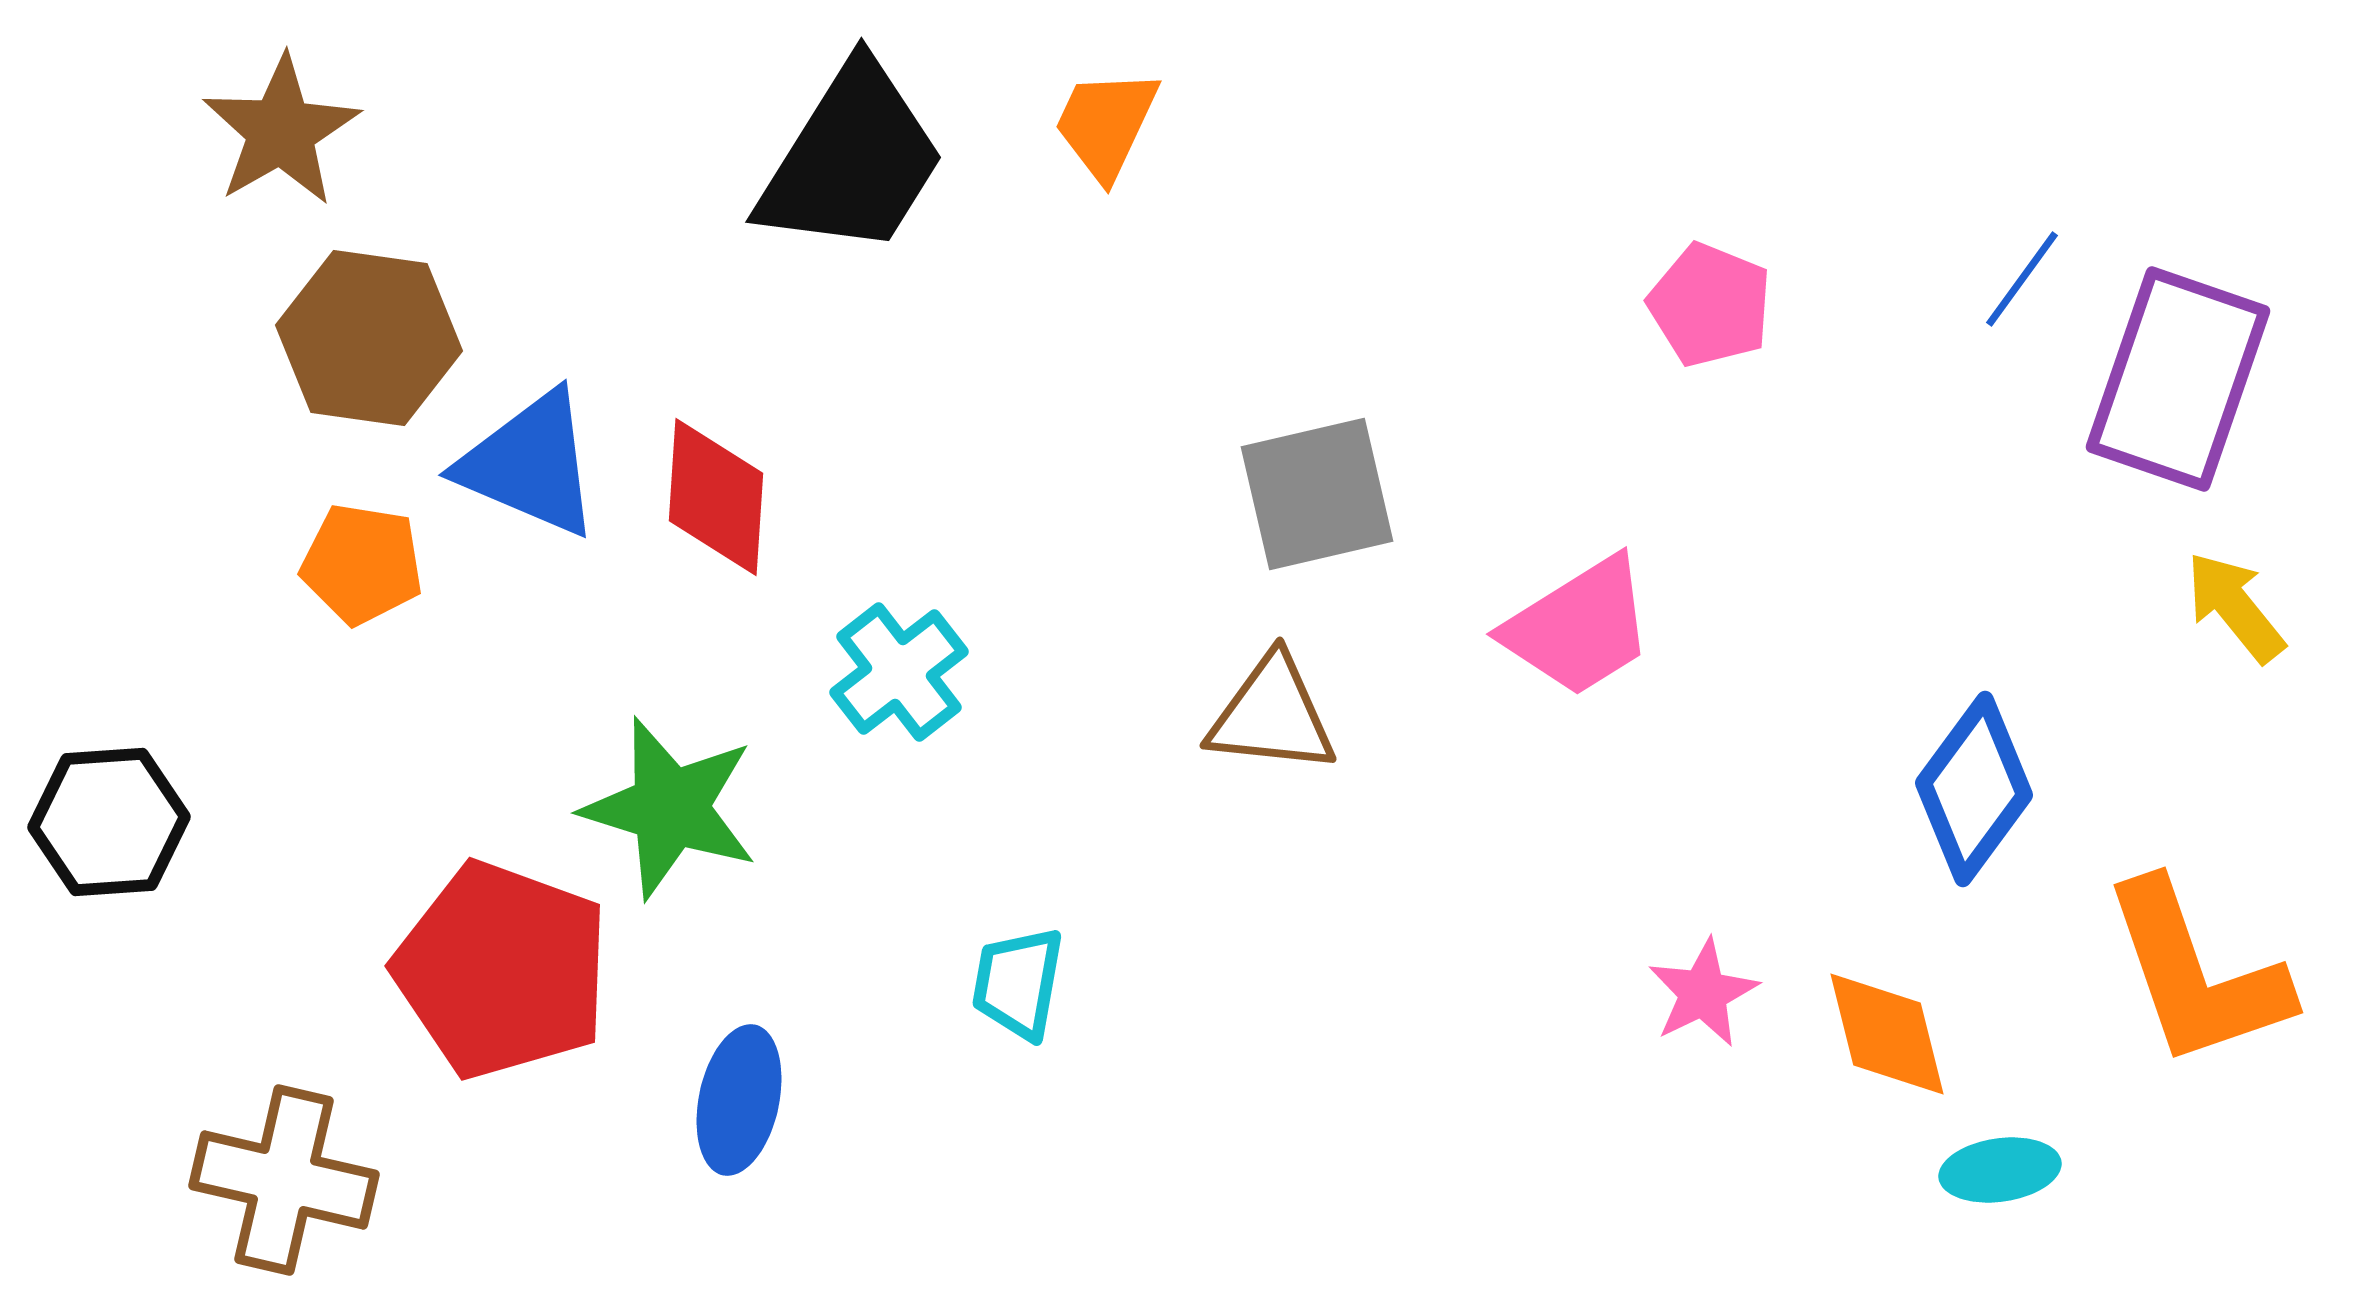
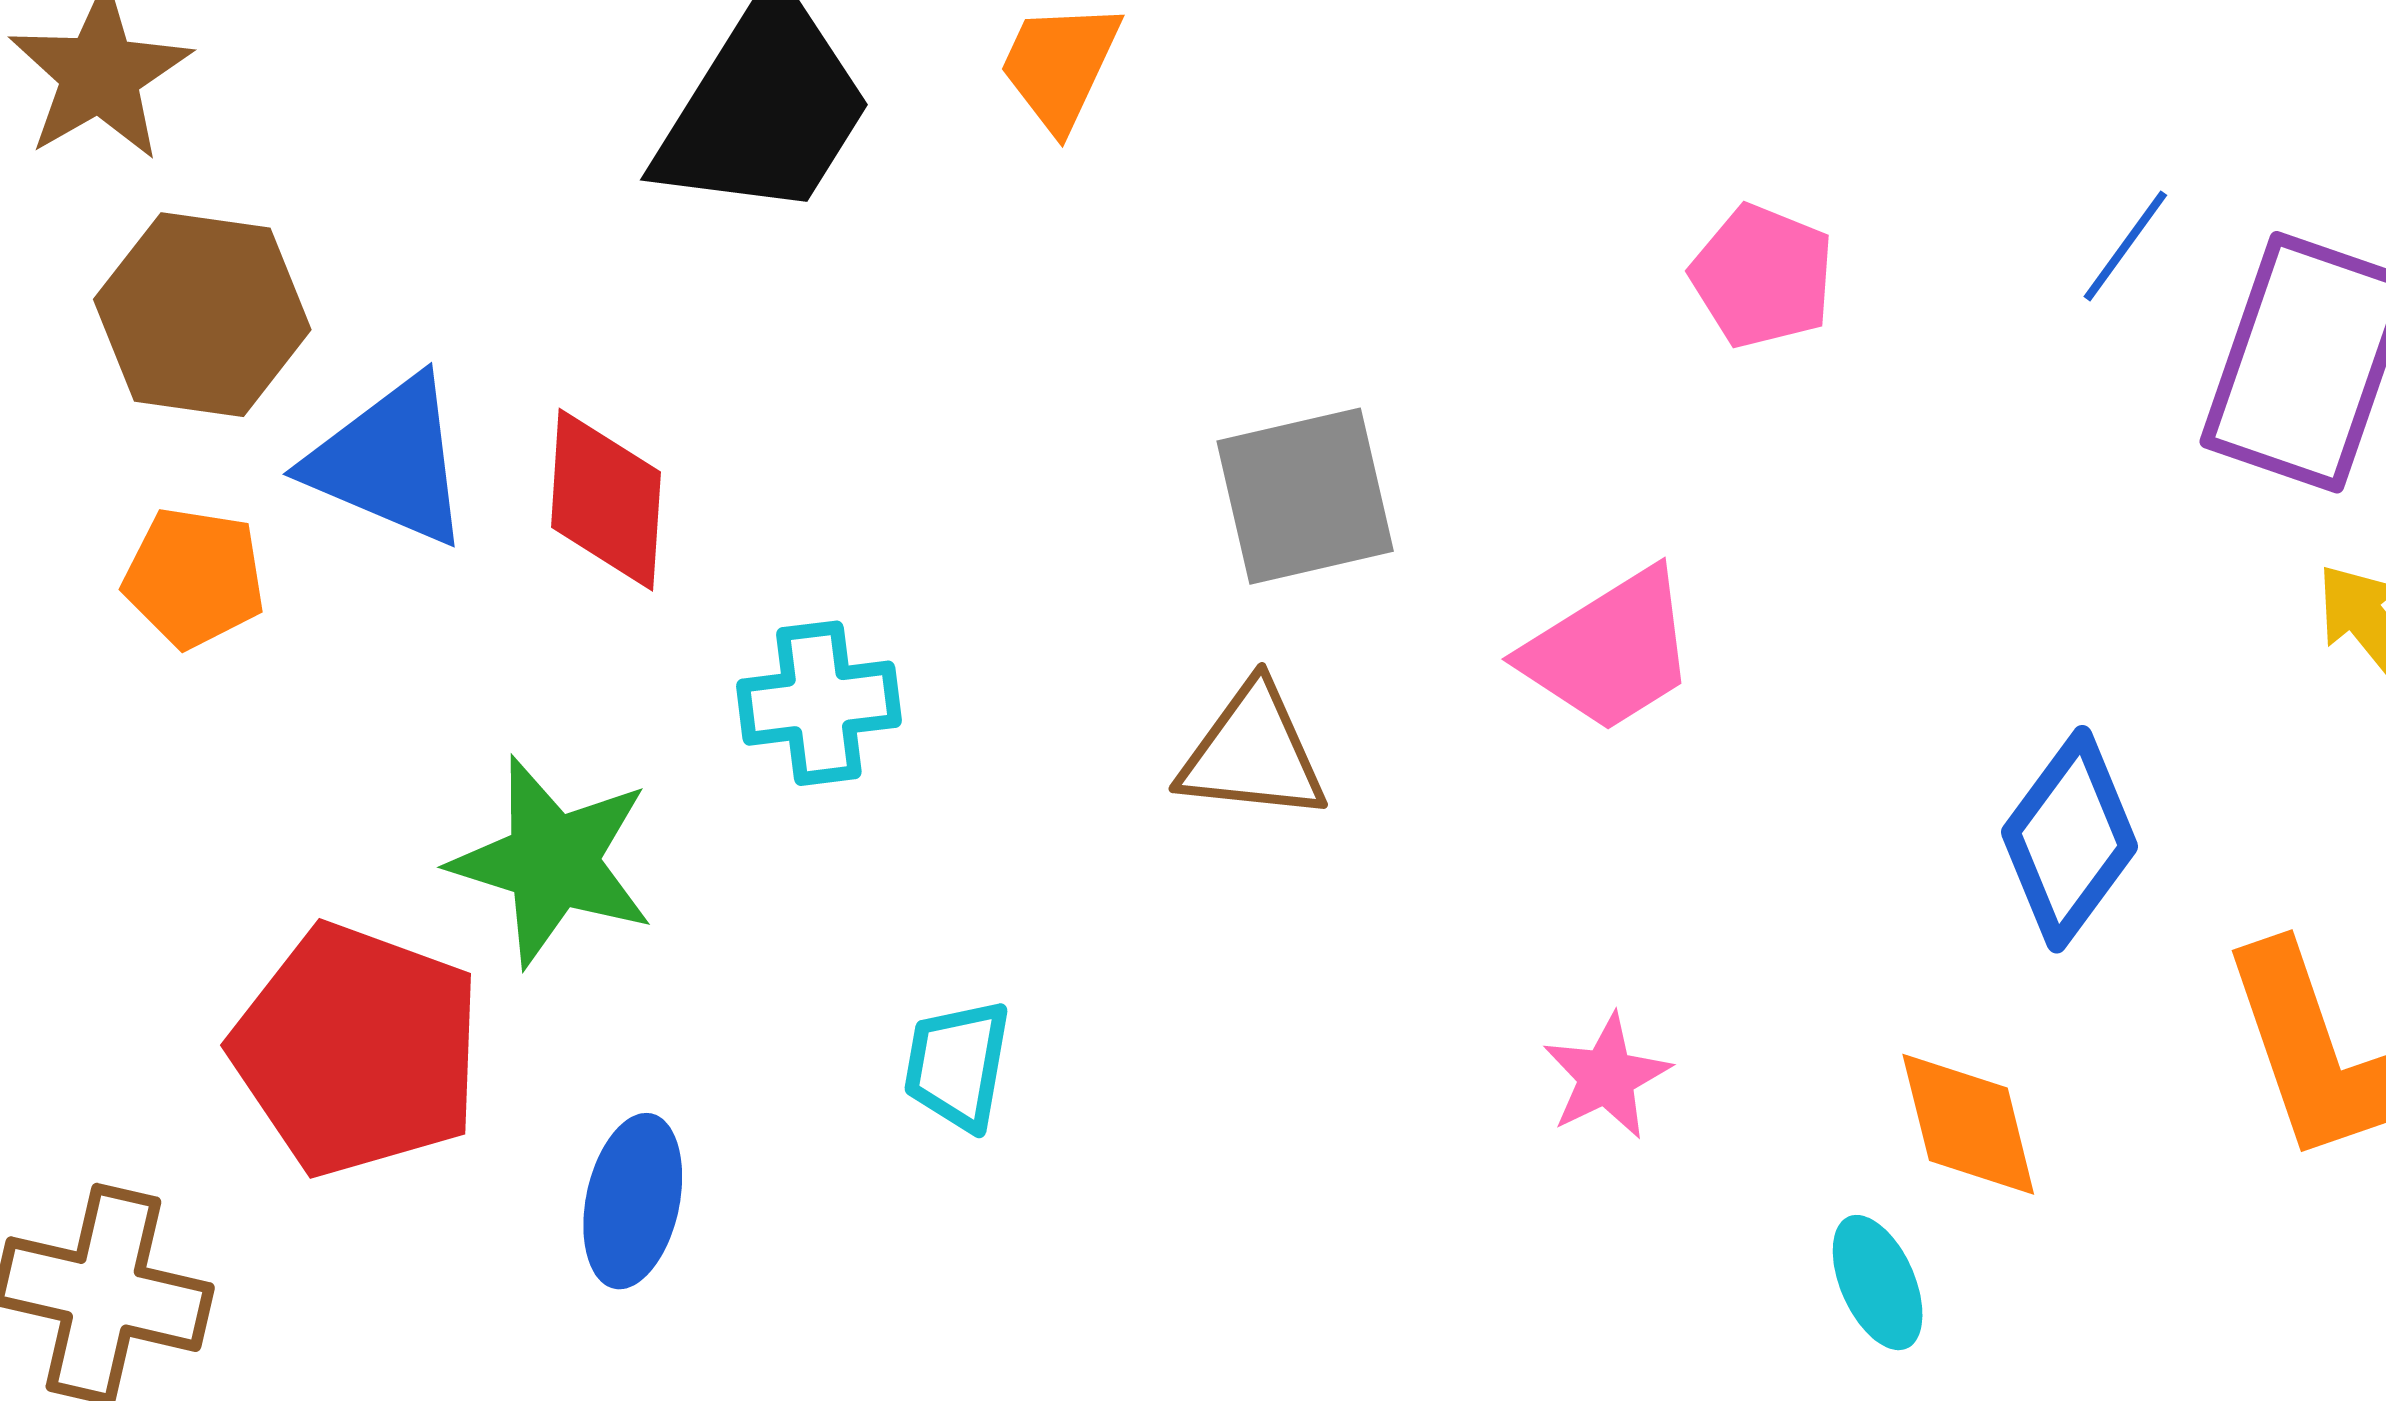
cyan cross: (899, 672) -> (819, 703), turned 31
pink star: (1703, 993) -> (1607, 1077), moved
cyan ellipse: (2000, 1170) -> (1878, 1283), moved, turned 74

